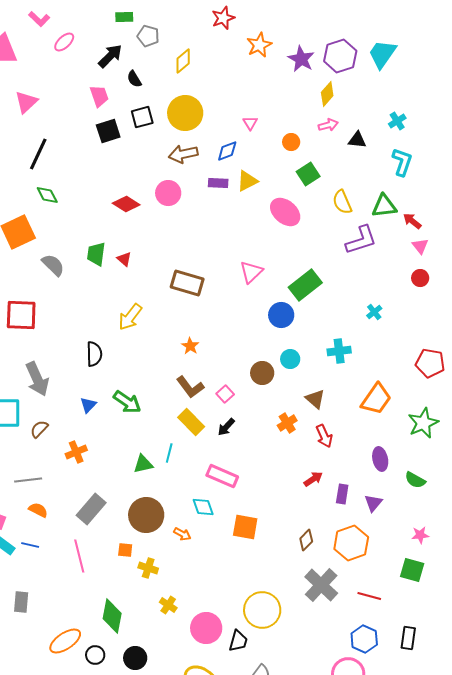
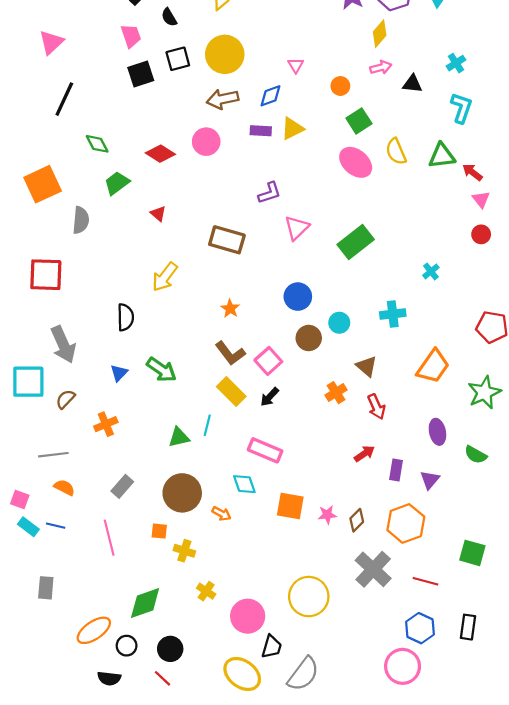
green diamond: (47, 195) -> (97, 144), moved
pink ellipse: (285, 212) -> (356, 162), moved
purple L-shape: (361, 240) -> (269, 193), moved, size x0.7
green trapezoid: (96, 254) -> (117, 183), moved, turned 45
gray semicircle: (53, 265) -> (81, 220), turned 50
blue circle: (281, 315) -> (298, 297), moved
pink square: (225, 394) -> (268, 361), size x1.4
gray rectangle: (91, 509) -> (122, 486), size x0.7
pink star: (420, 535) -> (327, 515), moved
green diamond: (112, 616) -> (145, 603), turned 60
black trapezoid: (238, 641) -> (272, 647), moved

